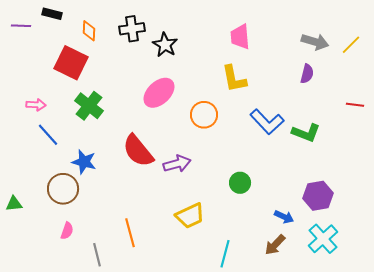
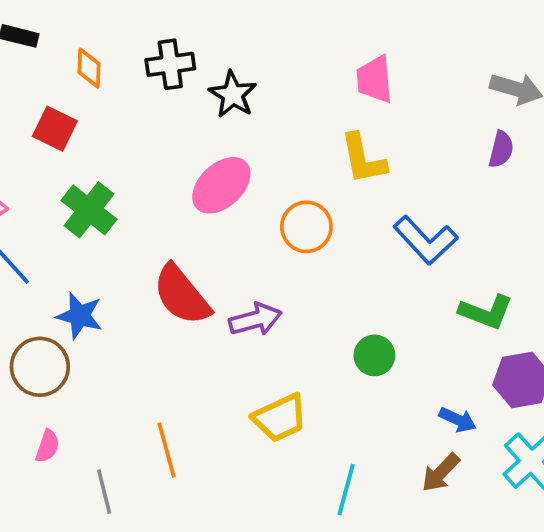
red square: (71, 63) -> (55, 129), size x0.7
green L-shape: (306, 133) -> (486, 312), moved

